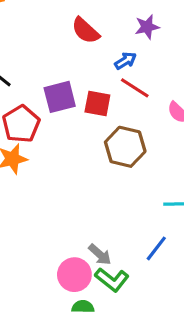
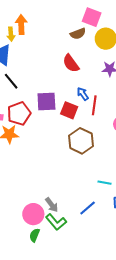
blue arrow: (125, 61) -> (83, 94), moved, turned -104
red line: (135, 88) -> (94, 105), turned 54
green semicircle: (83, 307) -> (35, 235), turned -80

